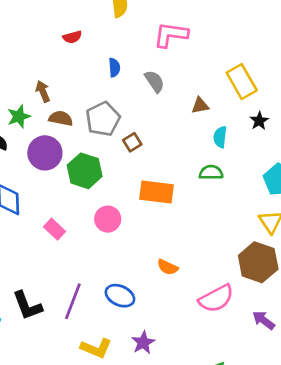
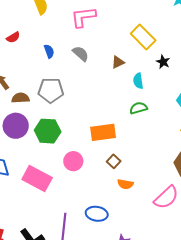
gray pentagon: (103, 119) -> (51, 90), turned -30
brown square: (132, 142) -> (114, 161), moved
pink rectangle: (55, 229) -> (37, 179), size x1.8

